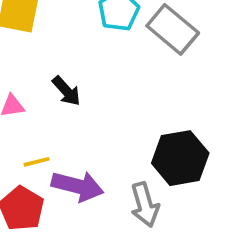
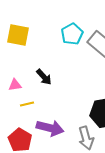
yellow line: (37, 162) -> (27, 104), moved

